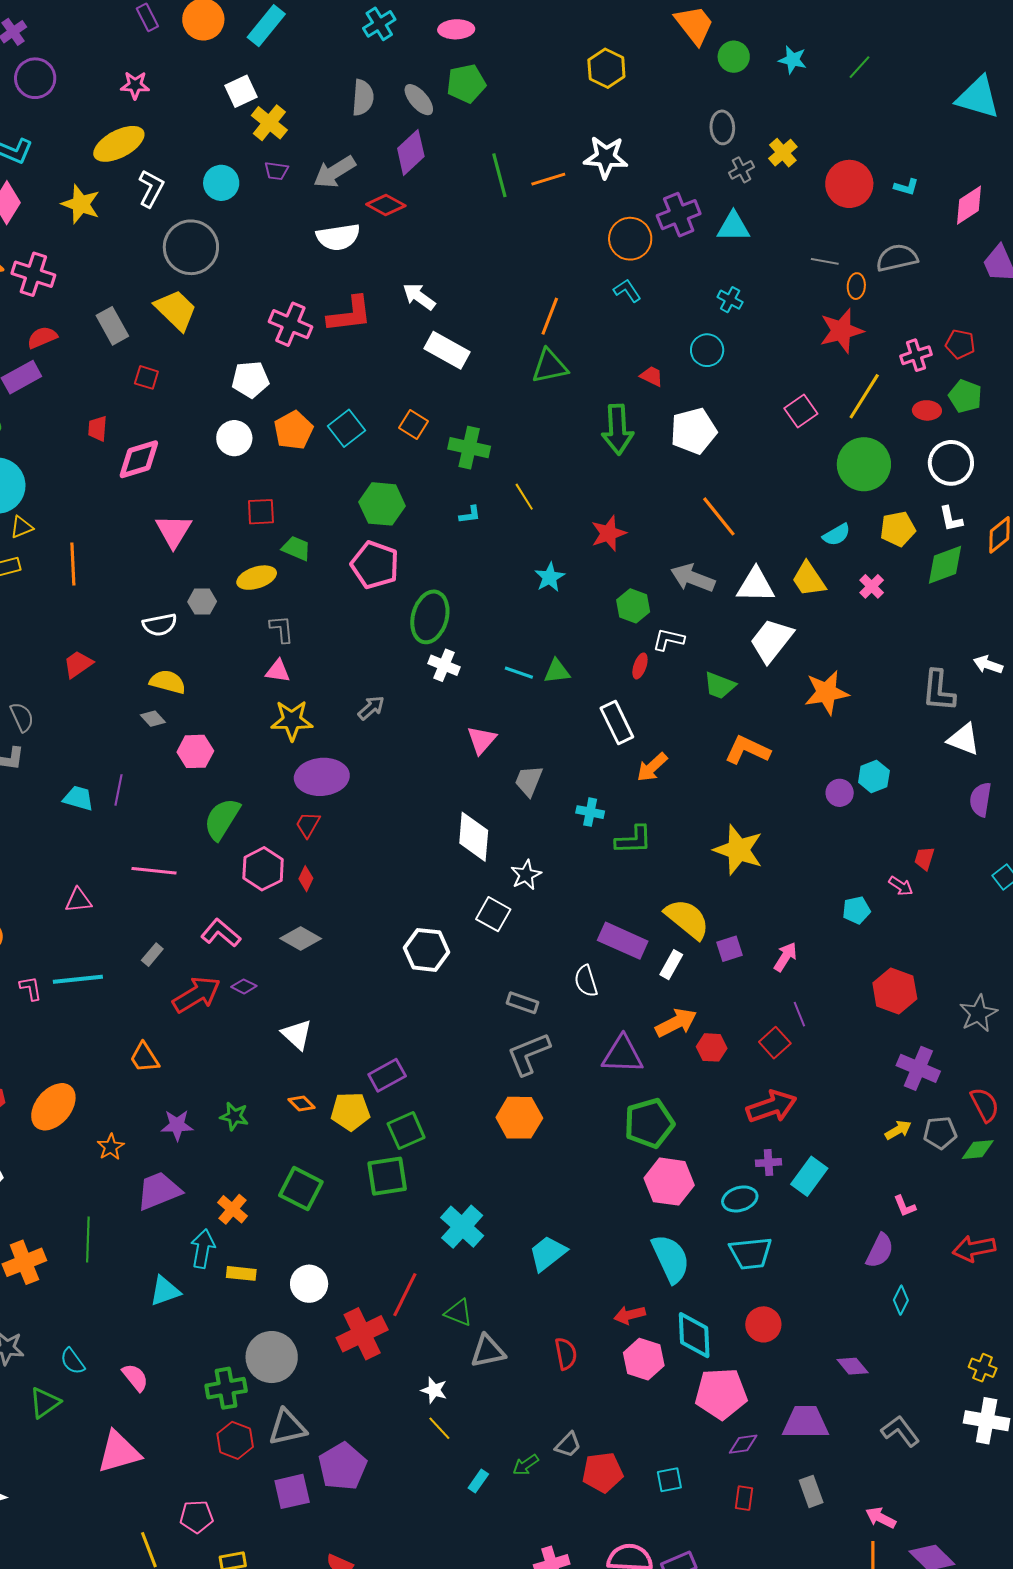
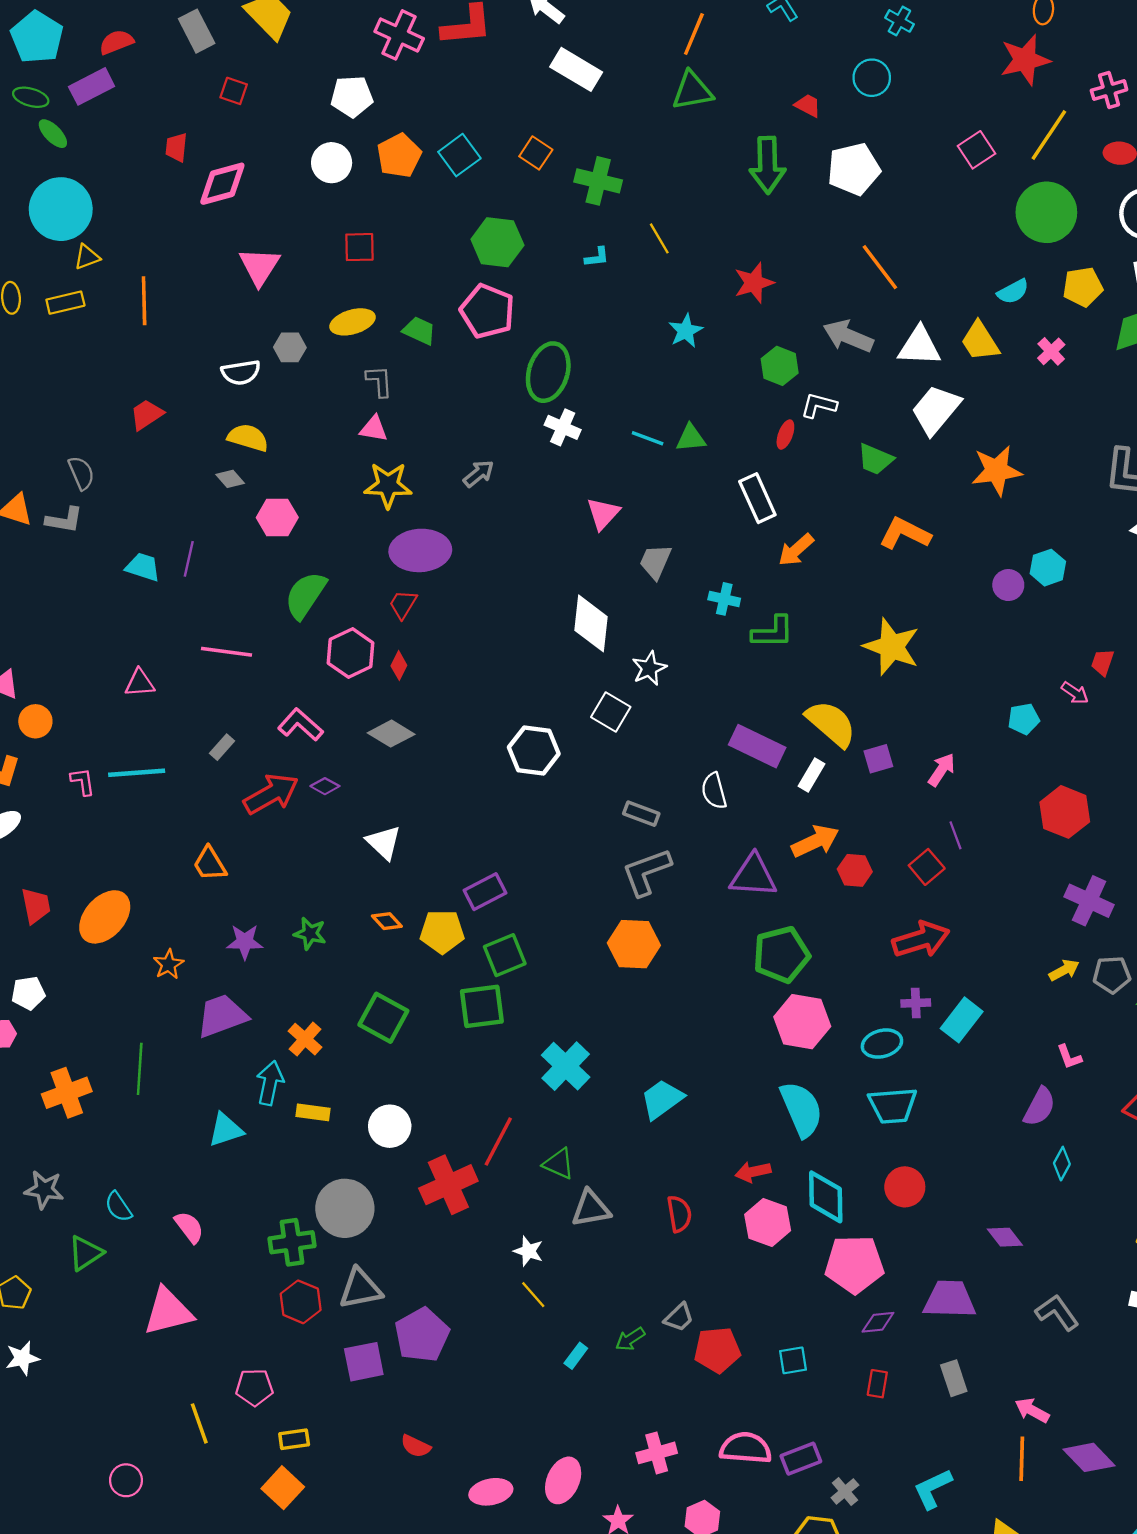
green trapezoid: (296, 548) -> (419, 331), moved

